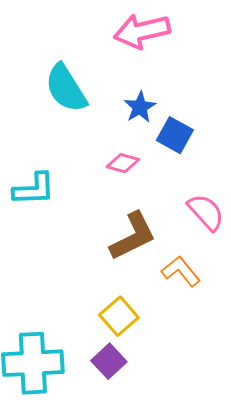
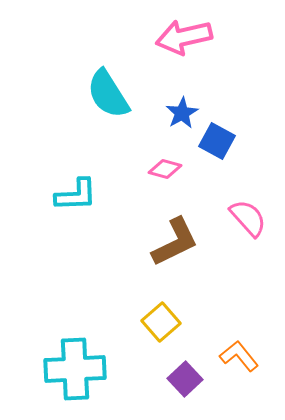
orange L-shape: (181, 271) -> (239, 356), moved
purple square: (109, 361) -> (185, 379), moved

